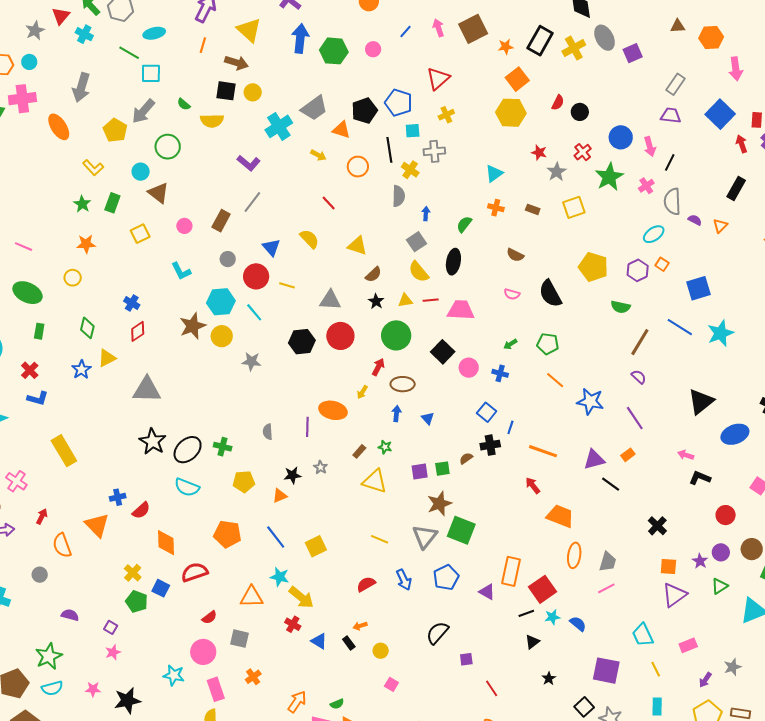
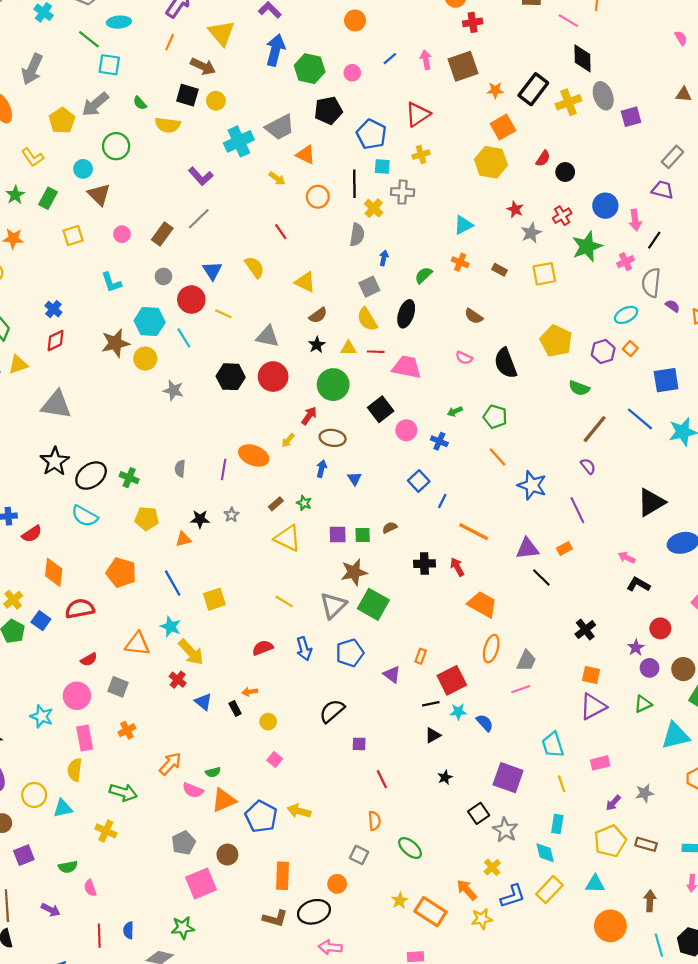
black pentagon: (364, 111) -> (328, 110), moved
black cross: (490, 445) -> (424, 564), moved
purple star: (700, 561) -> (636, 648), moved
orange rectangle: (511, 571) -> (421, 656), size x0.5

